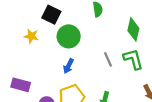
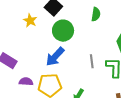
blue arrow: (68, 66) -> (55, 57), size x1.5

